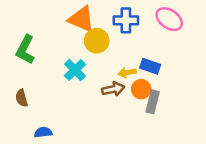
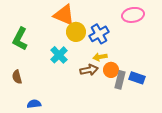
pink ellipse: (169, 19) -> (133, 15), turned -45
blue cross: (126, 20) -> (99, 34), moved, turned -30
blue rectangle: (150, 66) -> (137, 78), moved

